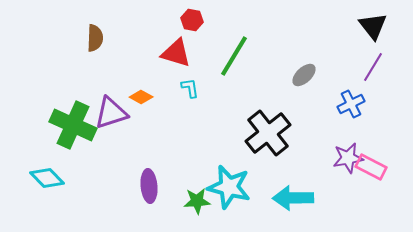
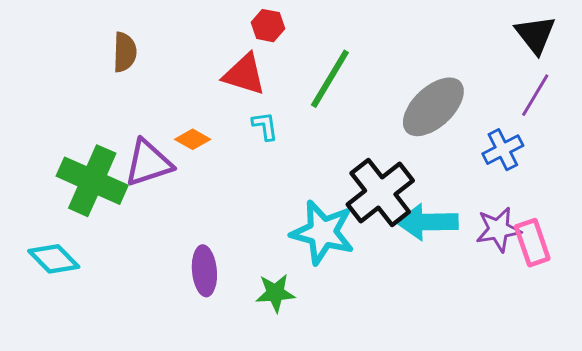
gray ellipse: (304, 75) -> (433, 107), size x1.8
pink rectangle: (371, 167) -> (532, 243), turned 44
cyan star: (229, 187) -> (323, 232), moved
cyan arrow: (293, 198) -> (427, 222), moved

